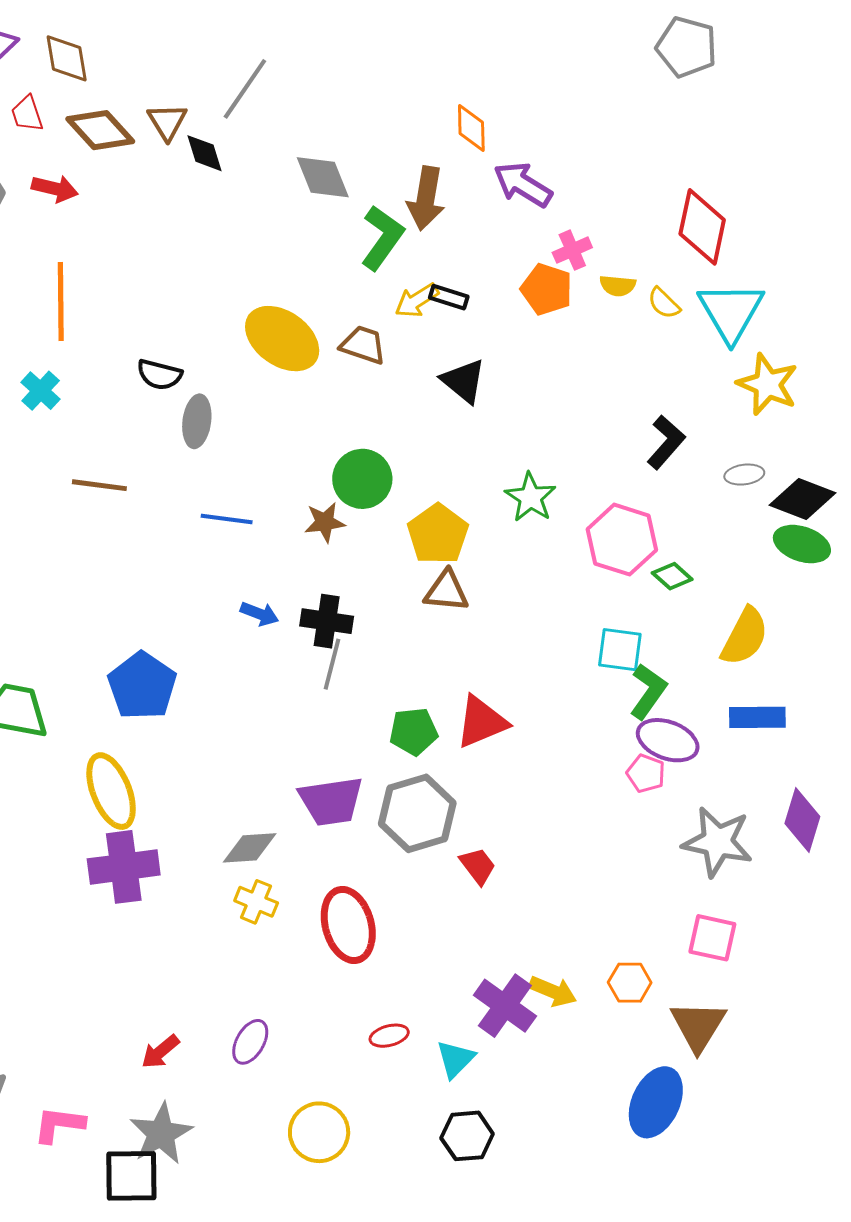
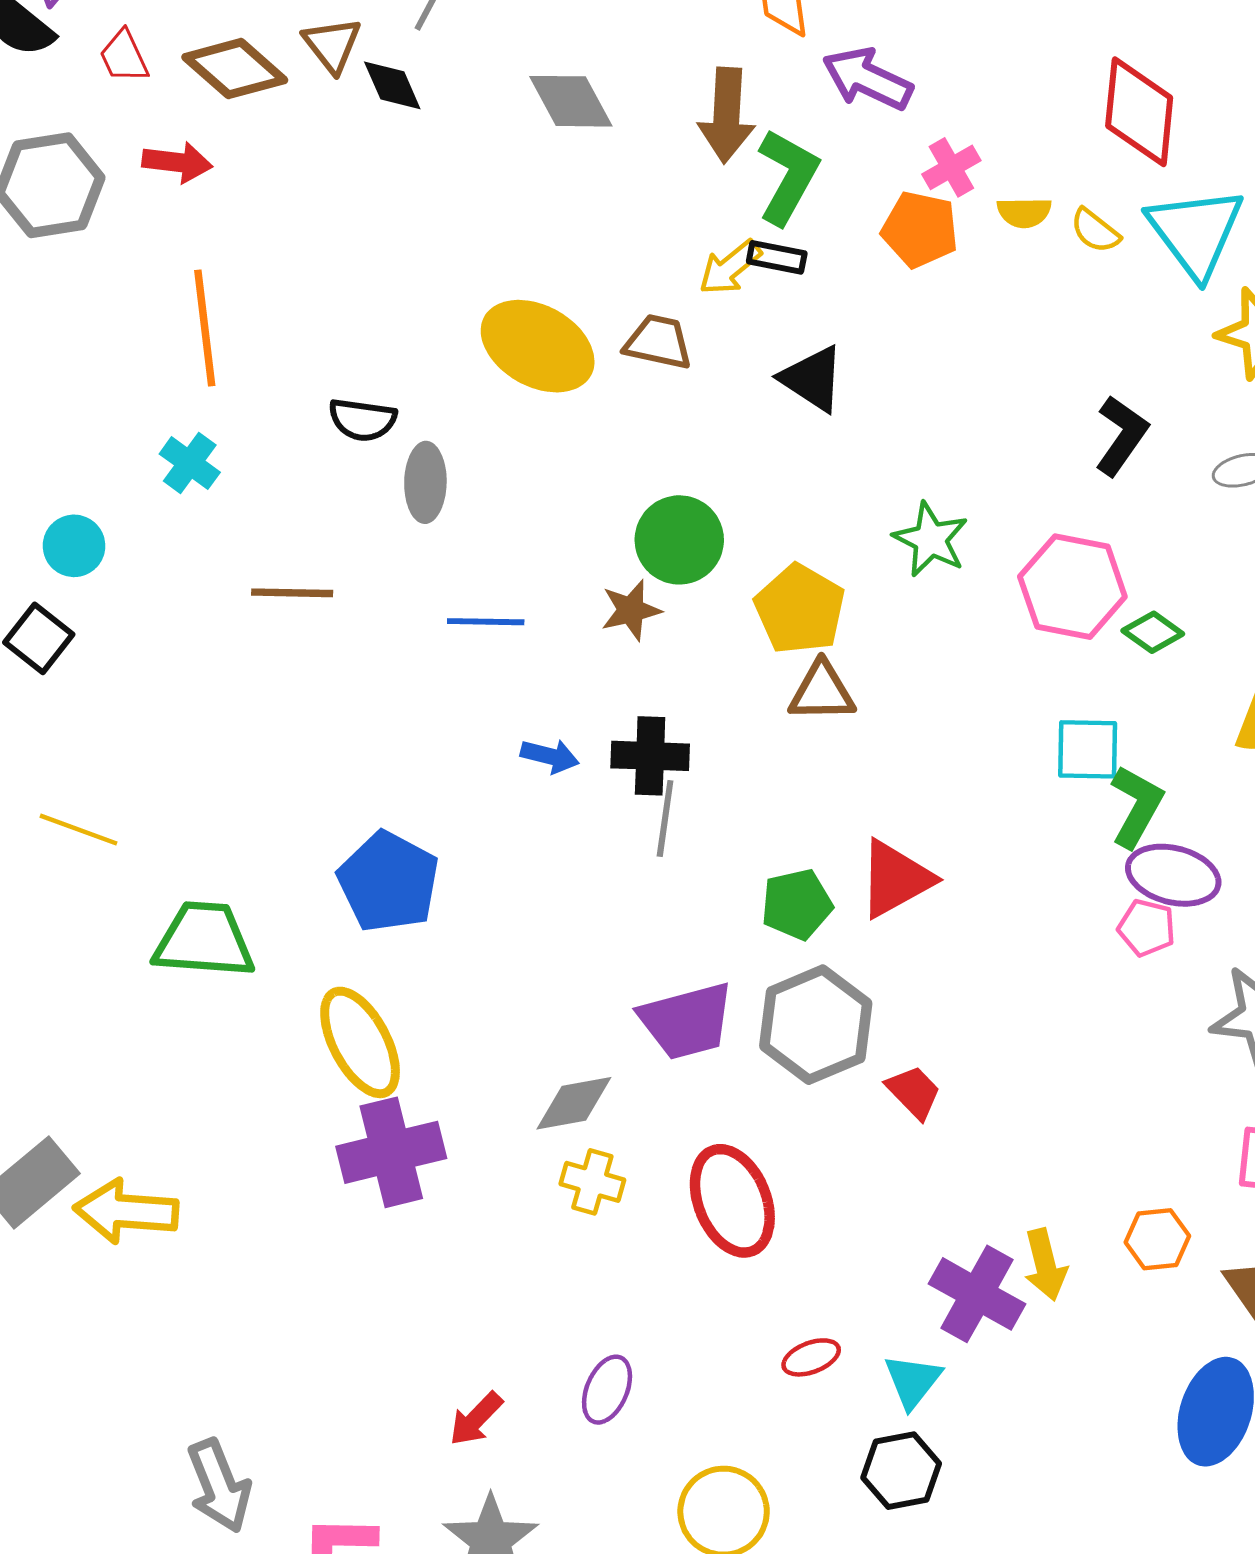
green L-shape: (382, 238) -> (788, 177), moved
yellow arrow: (553, 991) -> (1045, 1265), turned 60
black hexagon: (467, 1136) -> (901, 1471), moved

